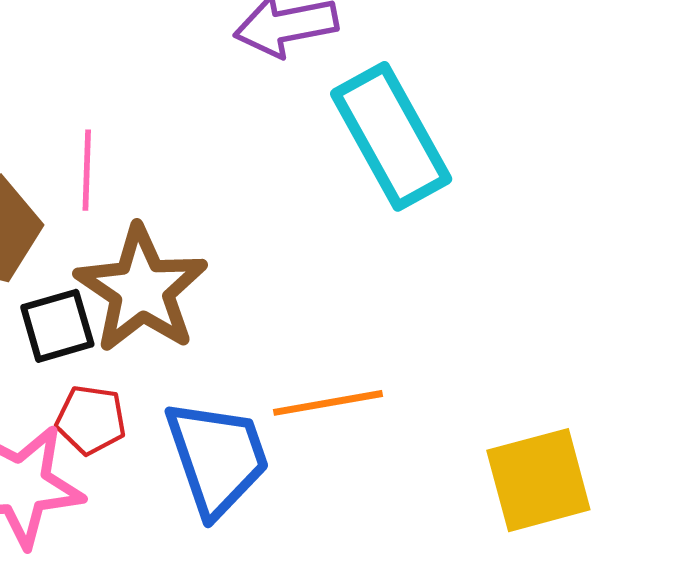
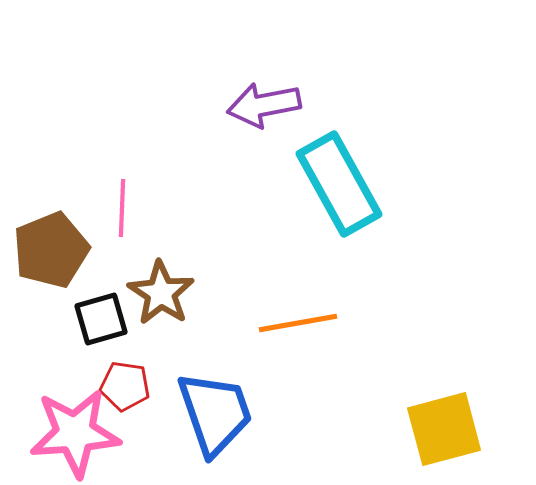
brown star: (141, 289) -> (161, 293), size x0.7
orange line: (328, 403) -> (298, 323), moved

